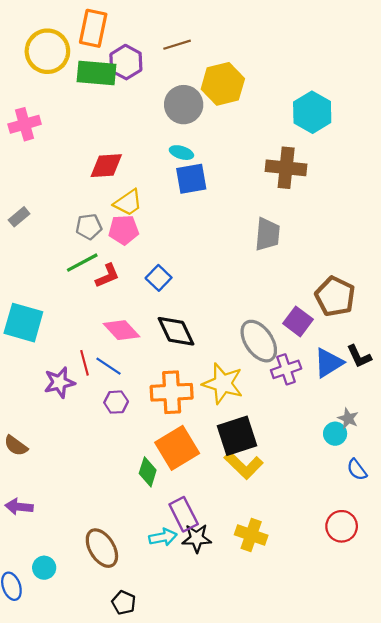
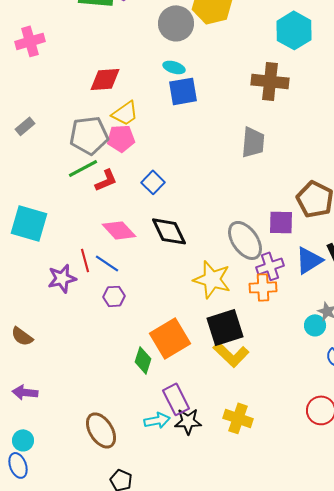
gray pentagon: (89, 227) -> (89, 135), size x1.6
purple square: (298, 321) -> (281, 222), turned -36
orange cross: (172, 392) -> (263, 287), moved, size x0.7
cyan circle: (44, 568) -> (23, 440), moved

